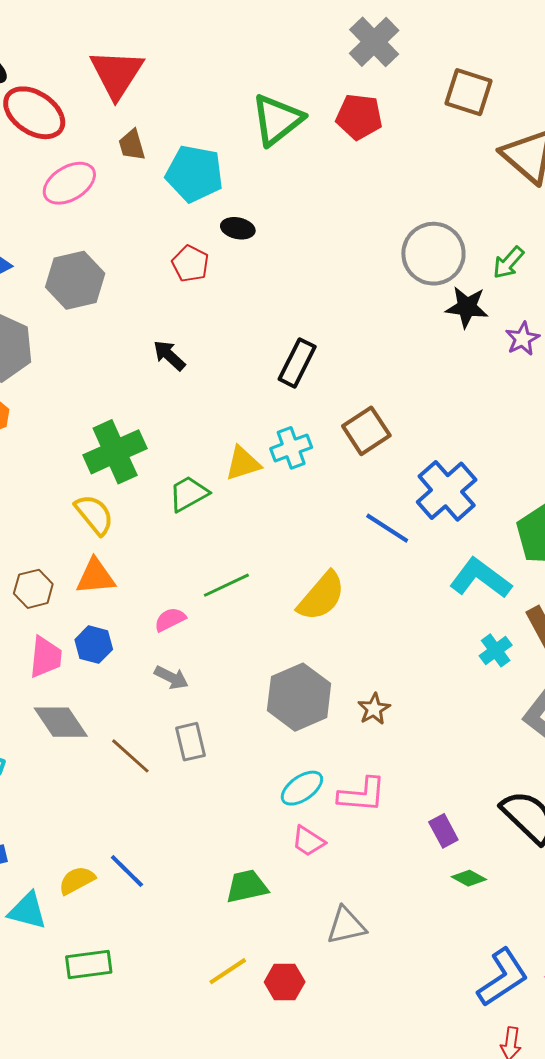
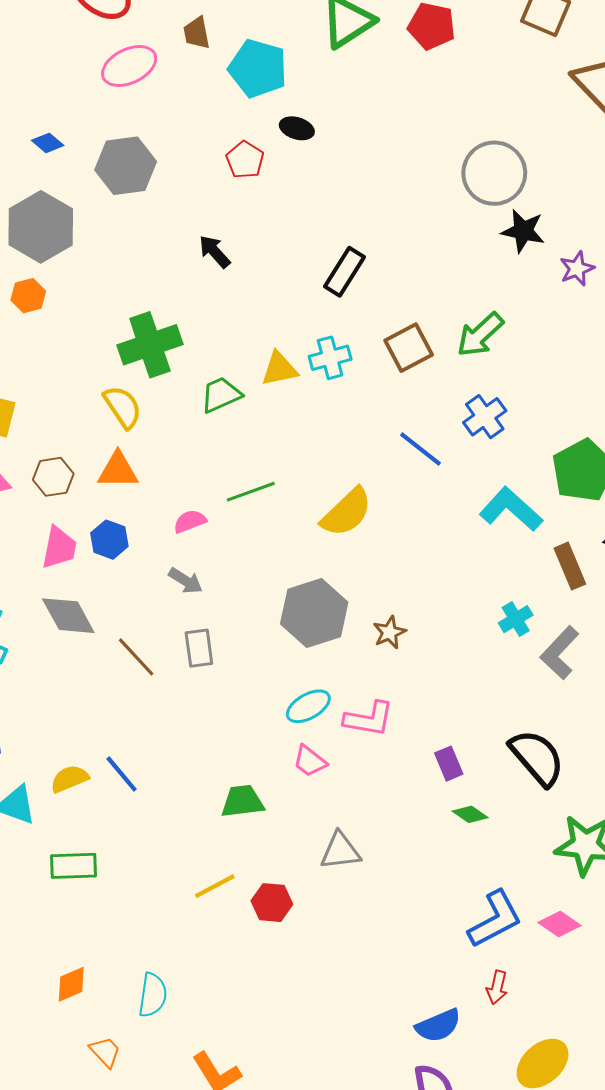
green arrow: (508, 263) -> (480, 335), moved, size x1.4
blue cross: (447, 491) -> (485, 417), size x0.7
cyan cross: (496, 650) -> (516, 619), moved

